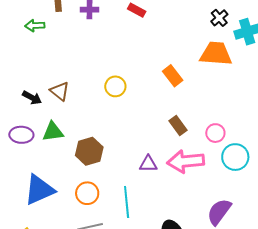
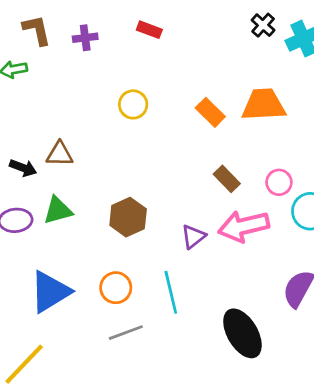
orange trapezoid: (216, 54) -> (263, 105), moved
yellow circle: (115, 86) -> (133, 104), moved
brown triangle: (60, 91) -> (60, 154), turned -30
brown hexagon: (89, 151) -> (128, 217), moved
purple triangle: (148, 164) -> (193, 237), turned -30

